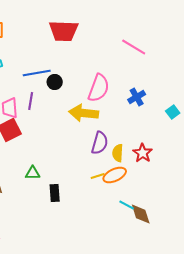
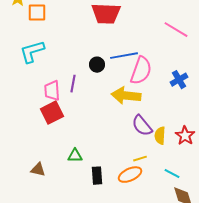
blue line: (37, 73) -> (124, 56), moved
purple semicircle: (100, 143) -> (142, 126), turned 125
orange ellipse: (115, 175) -> (130, 175), moved
cyan line: (127, 205) -> (172, 174), moved

